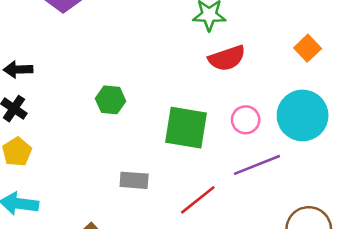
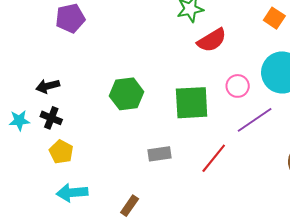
green hexagon: (111, 100) -> (127, 94), size x1.4

